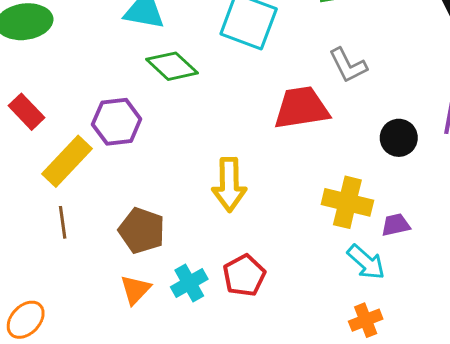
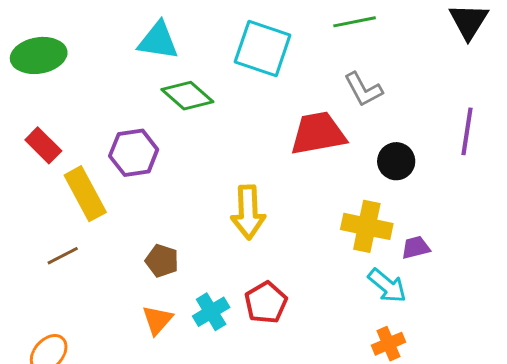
black circle: (399, 138) -> (396, 161), moved
yellow rectangle: (67, 161) -> (85, 194), turned -70
brown line: (63, 222) -> (63, 256), moved, turned 72
brown pentagon: (142, 230) -> (162, 261), size x0.7

